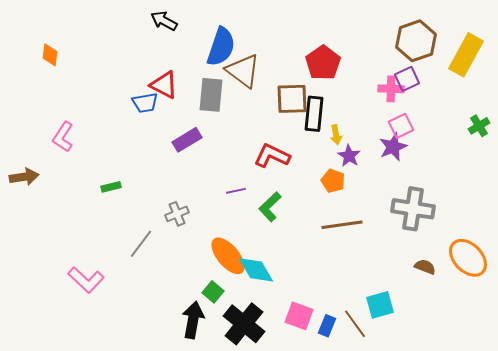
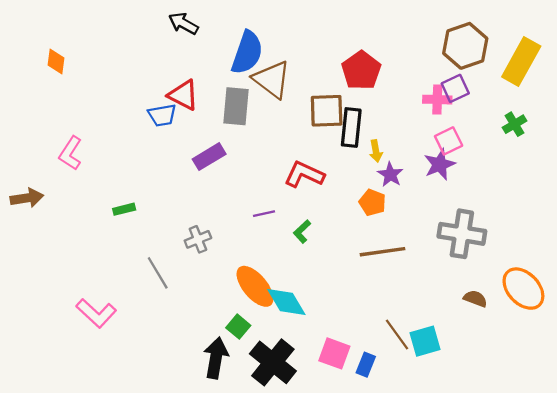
green cross: (479, 126) -> (515, 124), moved
green L-shape: (270, 207) -> (302, 232), size x0.7
gray line: (141, 244) -> (158, 273), turned -68
brown line: (355, 324) -> (397, 334), moved

